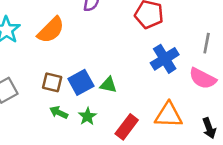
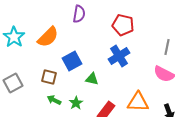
blue cross: (165, 59) -> (119, 56), moved
blue square: (81, 82) -> (72, 61), moved

